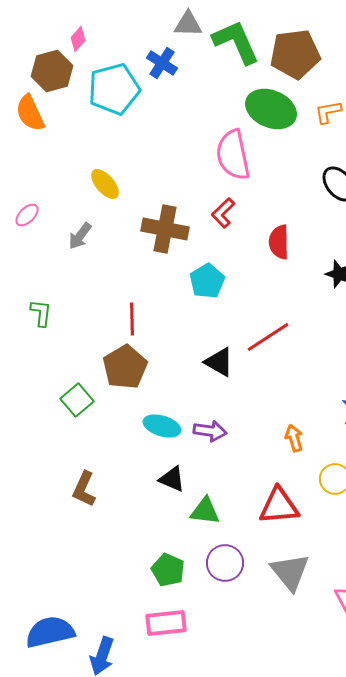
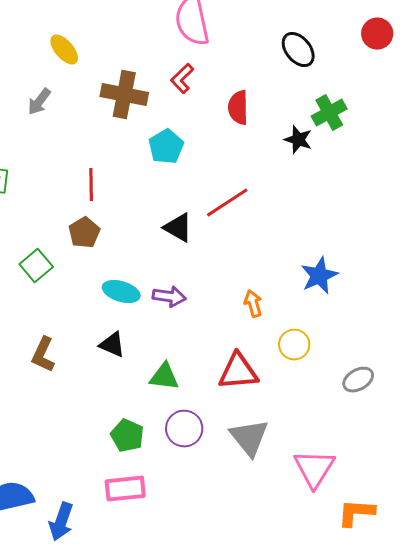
brown pentagon: (125, 367) -> (84, 233), size x0.7
black triangle: (172, 479) -> (112, 345), moved

